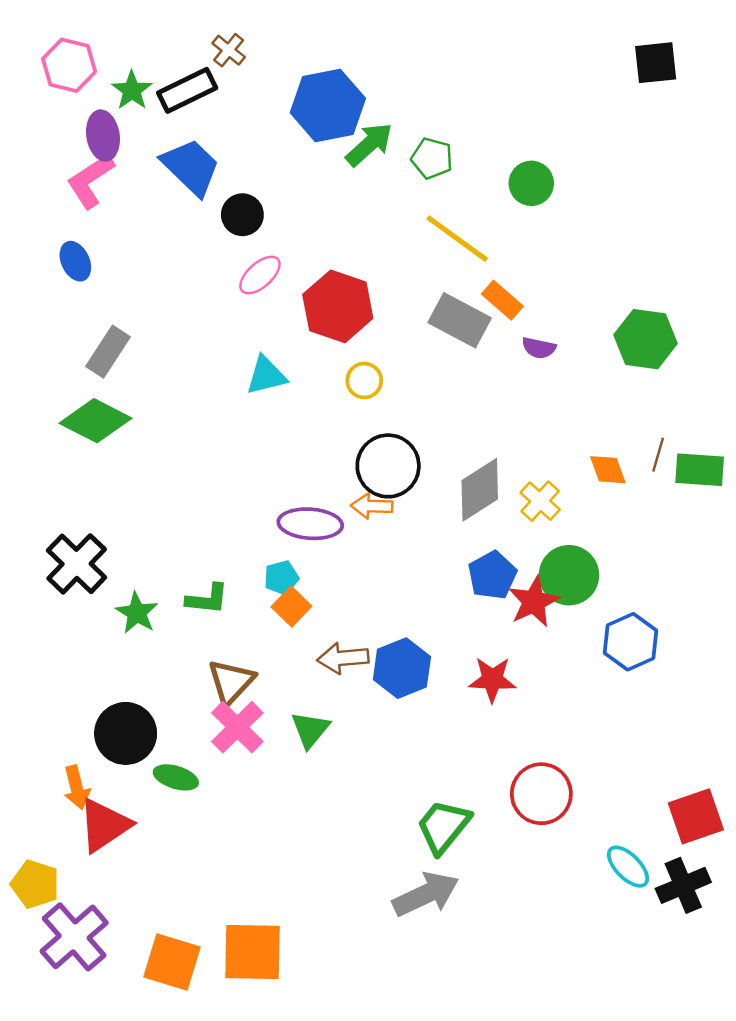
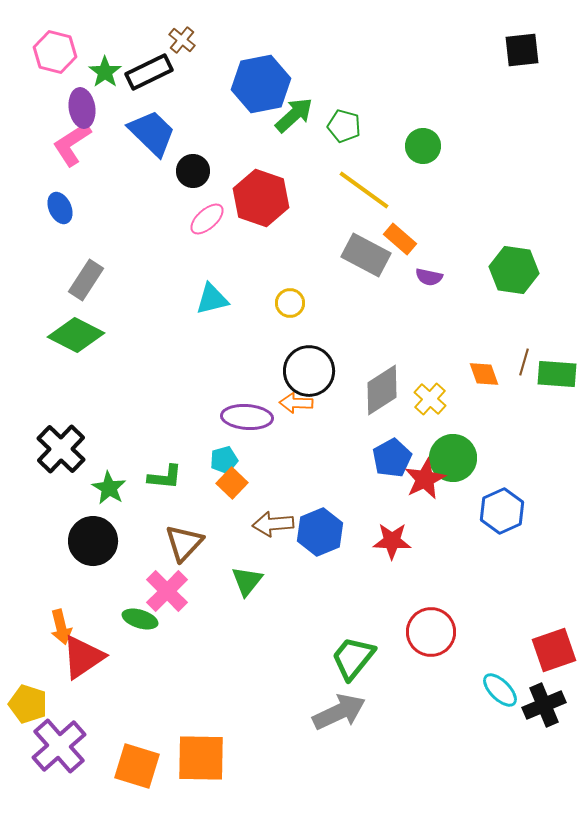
red hexagon: (338, 306) -> (261, 198), moved
pink cross: (237, 727) -> (167, 591), moved
black circle: (126, 733) -> (93, 541), moved

